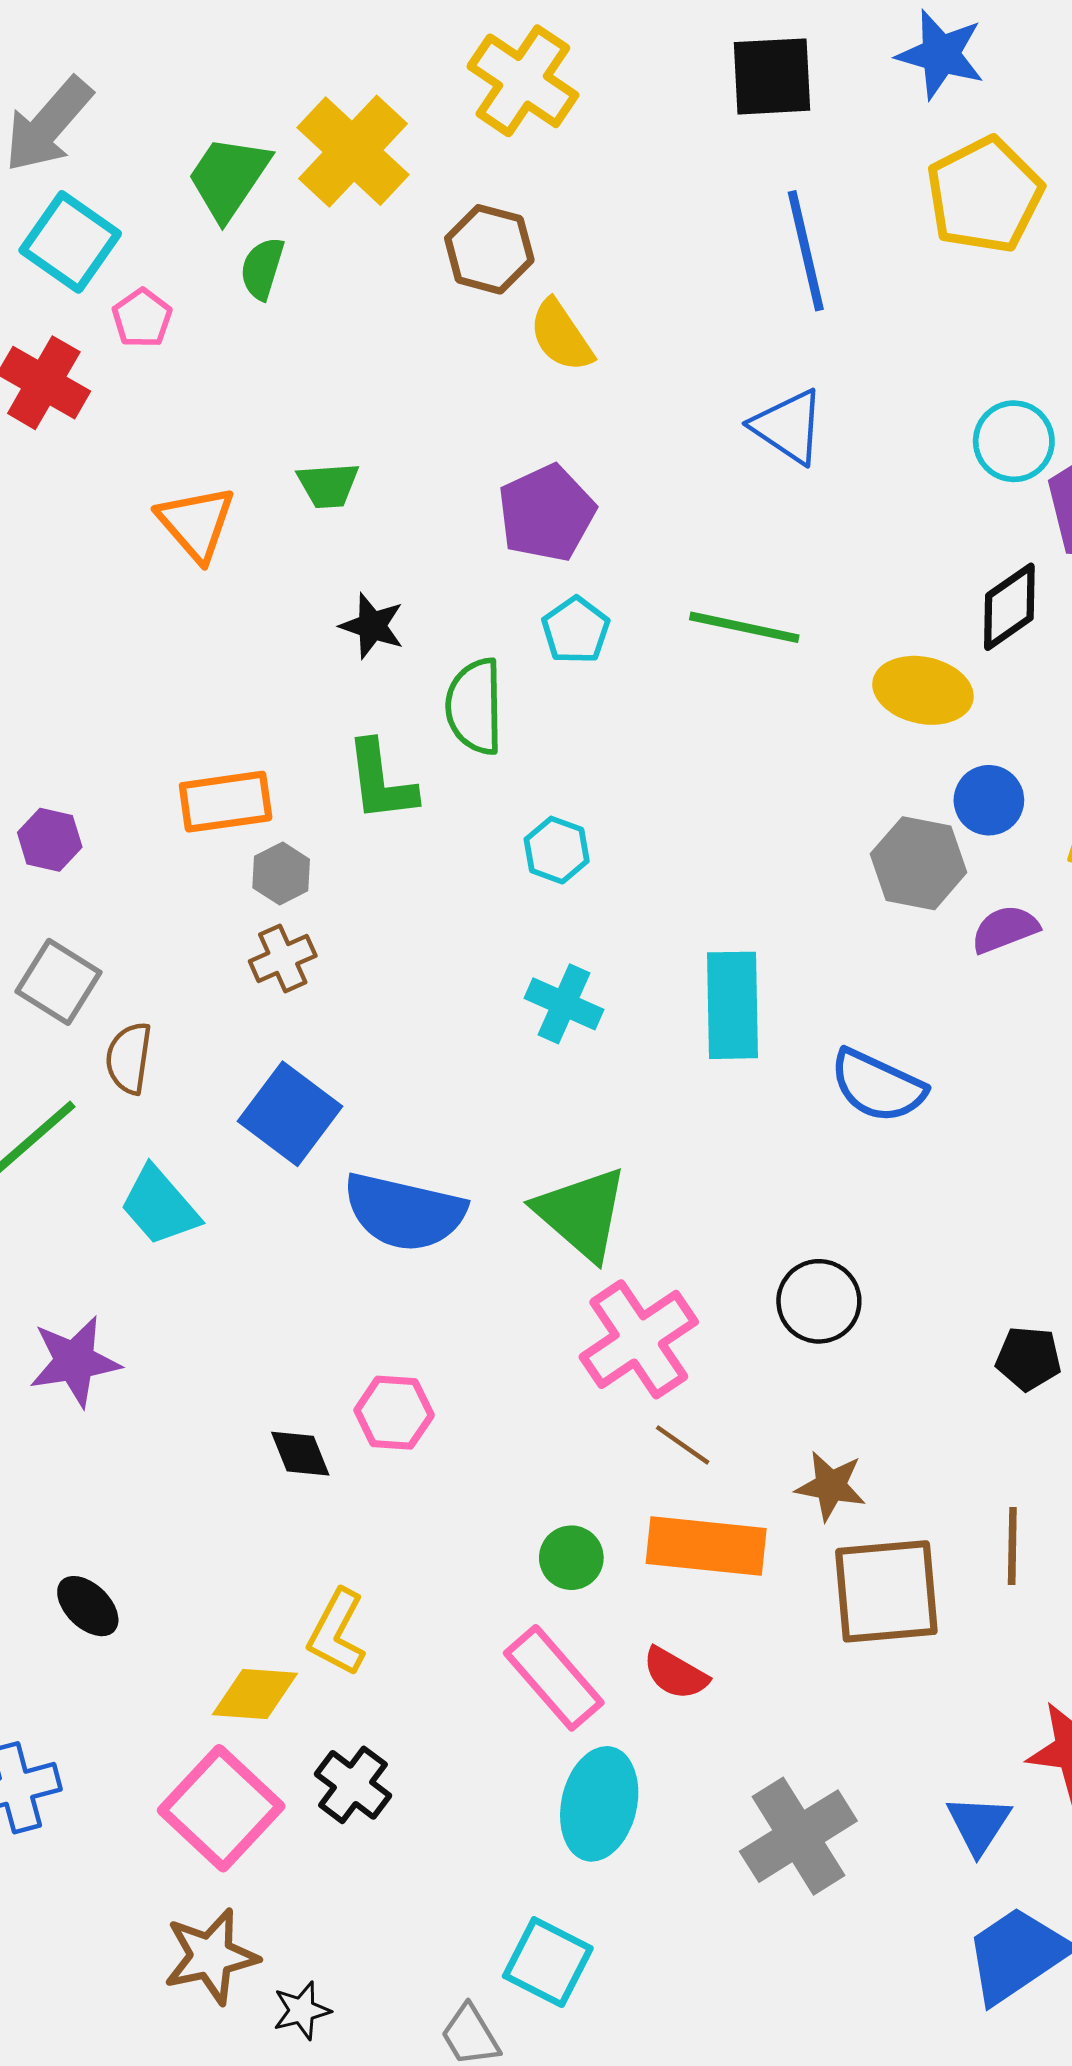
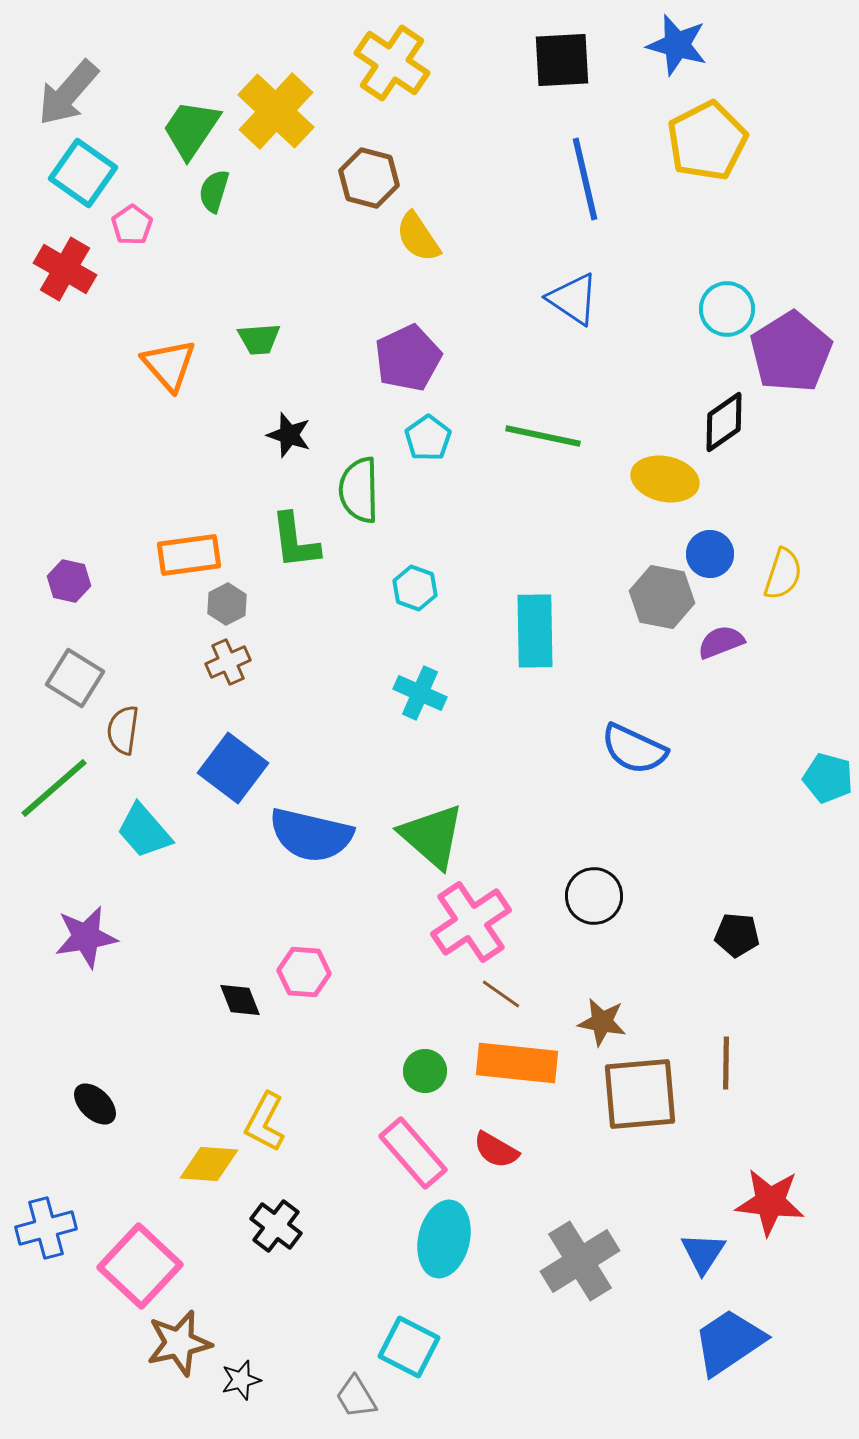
cyan rectangle: (732, 1005) -> (535, 631), moved
pink square: (221, 1808) -> (140, 1266), moved

